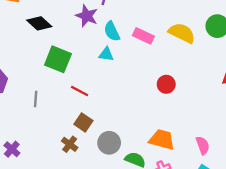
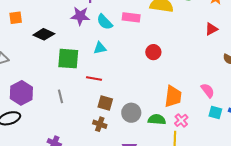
cyan triangle: (106, 54) -> (100, 48), moved
red circle: (166, 84) -> (153, 52), moved
orange trapezoid: (162, 140) -> (173, 96), turned 100

